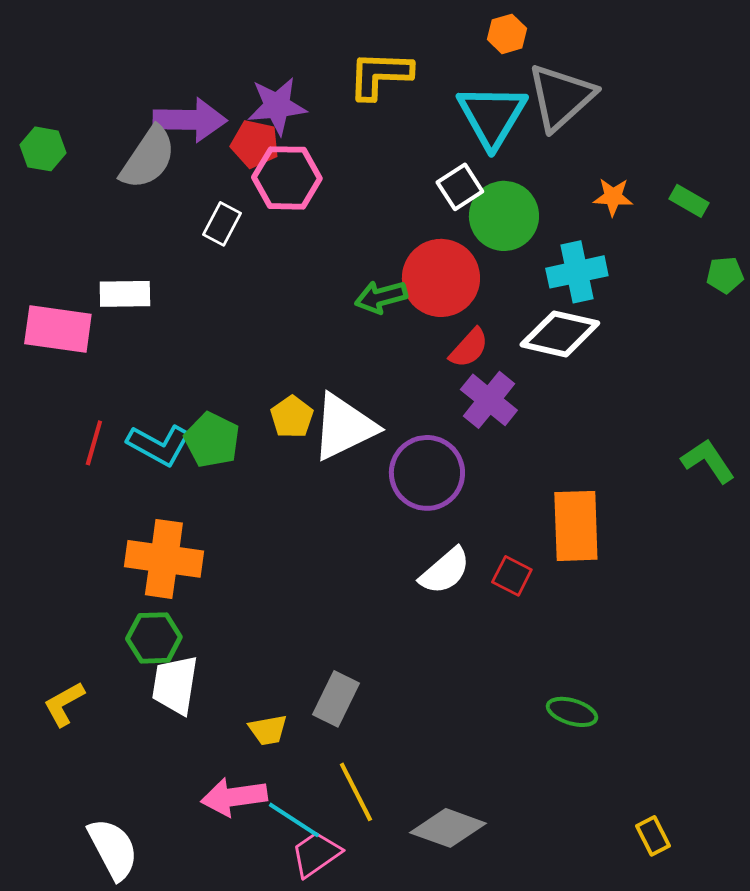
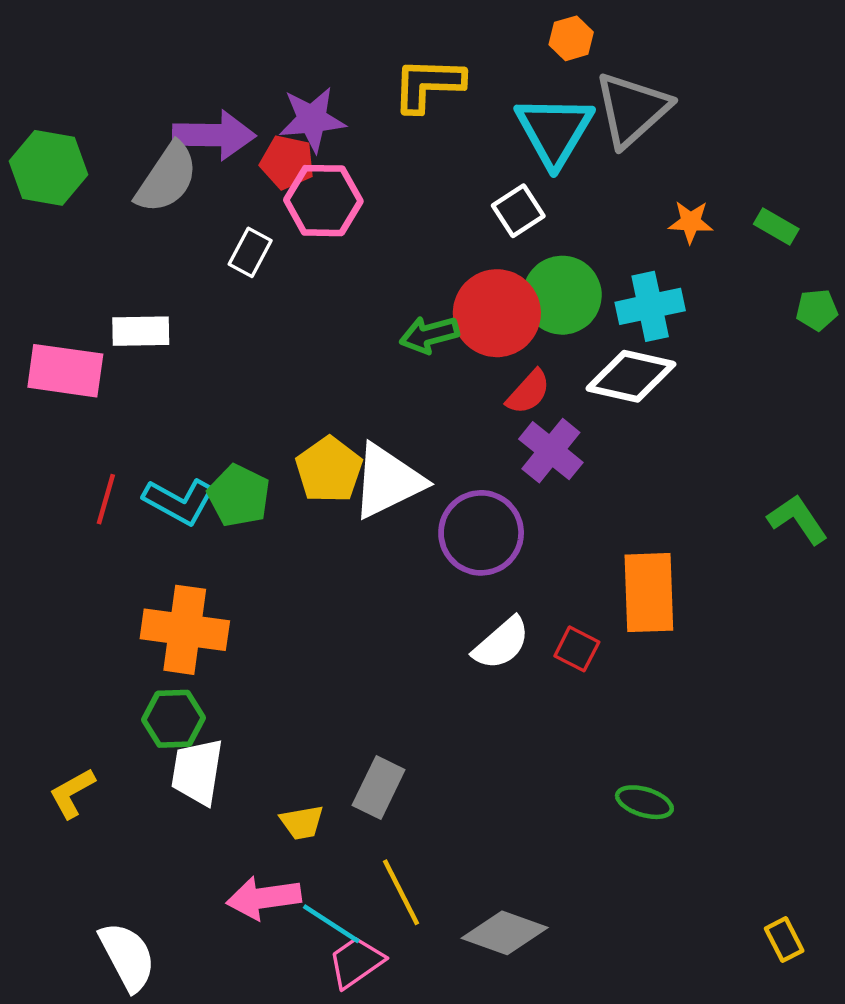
green hexagon: (43, 149) -> (48, 168), size x1.5
green circle: (504, 216) -> (562, 295), moved
yellow pentagon: (292, 417) -> (329, 470), size x1.4
yellow rectangle: (653, 836) -> (784, 940), moved

